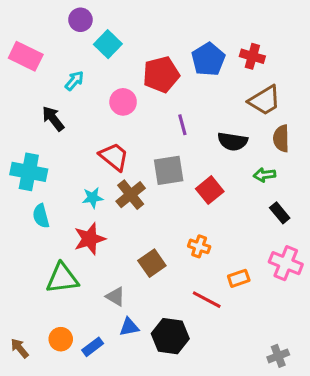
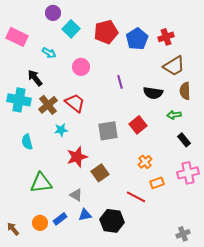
red cross: (252, 56) -> (166, 37), turned -35
red pentagon: (161, 75) -> (106, 32), moved
cyan arrow: (74, 81) -> (49, 53), turned 80
gray square: (169, 170) -> (108, 131), moved
cyan cross: (29, 172) -> (19, 100), moved
brown cross: (131, 195) -> (48, 105), moved
red star: (90, 239) -> (77, 157), moved
orange cross: (199, 246) -> (145, 162), moved, turned 32
pink cross: (286, 263) -> (188, 173), turned -35
blue rectangle: (93, 347) -> (60, 219), moved

